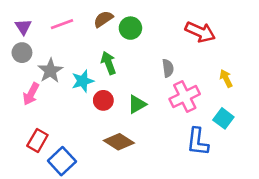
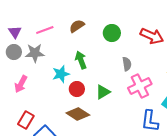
green circle: (130, 28) -> (112, 33), moved
gray star: (50, 71) -> (35, 53), moved, turned 30
brown diamond: (119, 142) -> (78, 114), moved

